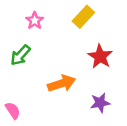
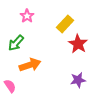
yellow rectangle: (83, 17) -> (65, 24), moved
orange arrow: (62, 83) -> (30, 65), moved

